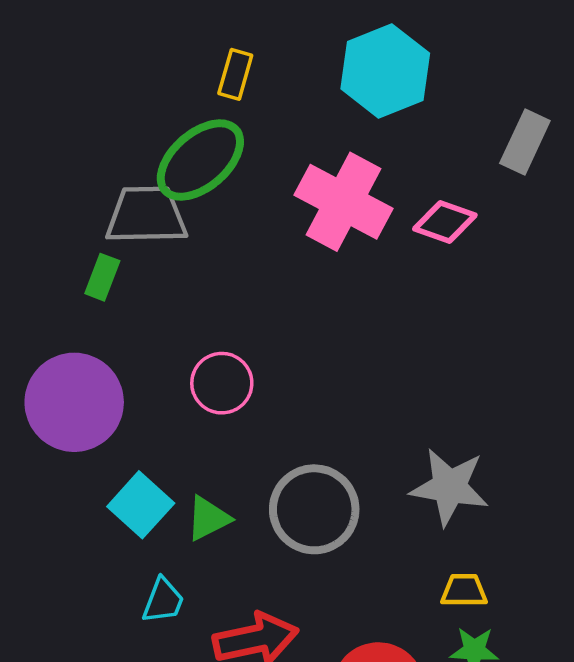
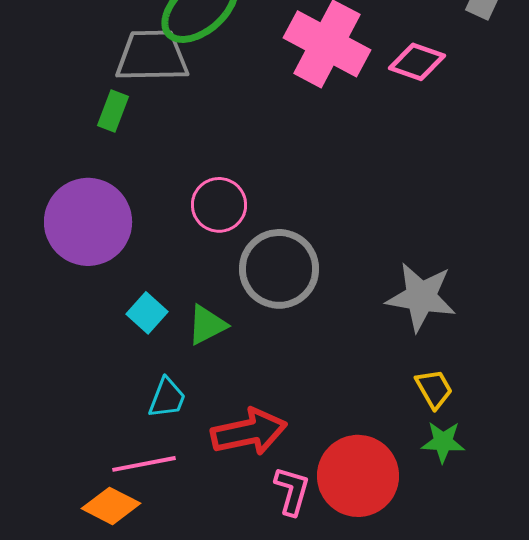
cyan square: (141, 505) -> (147, 313), size x0.7
gray circle: (314, 509) -> (279, 269), moved
yellow trapezoid: (464, 590) -> (434, 389), turned 60

